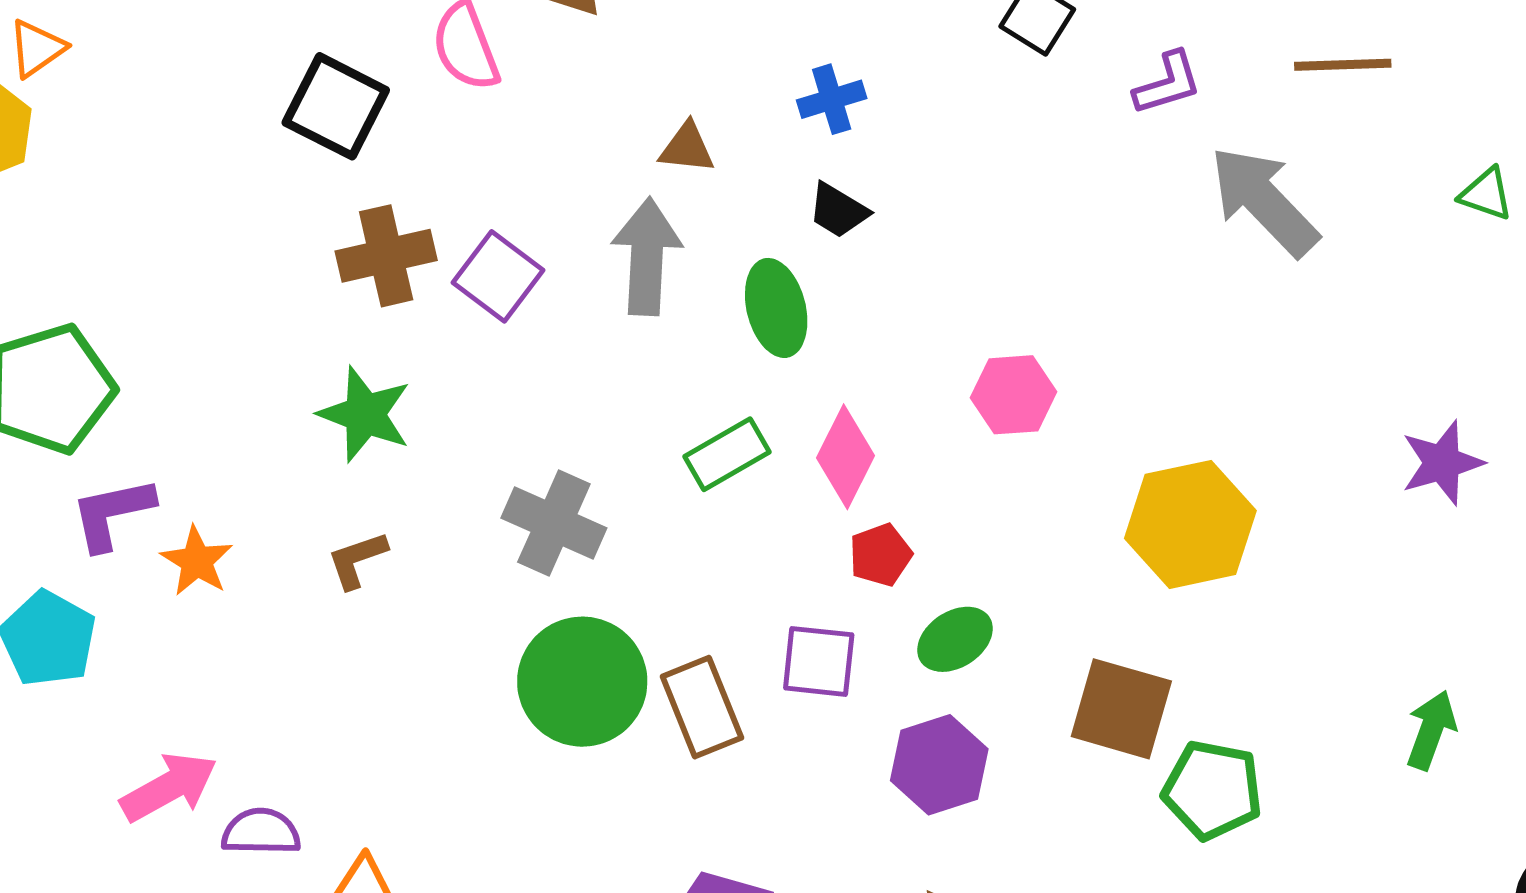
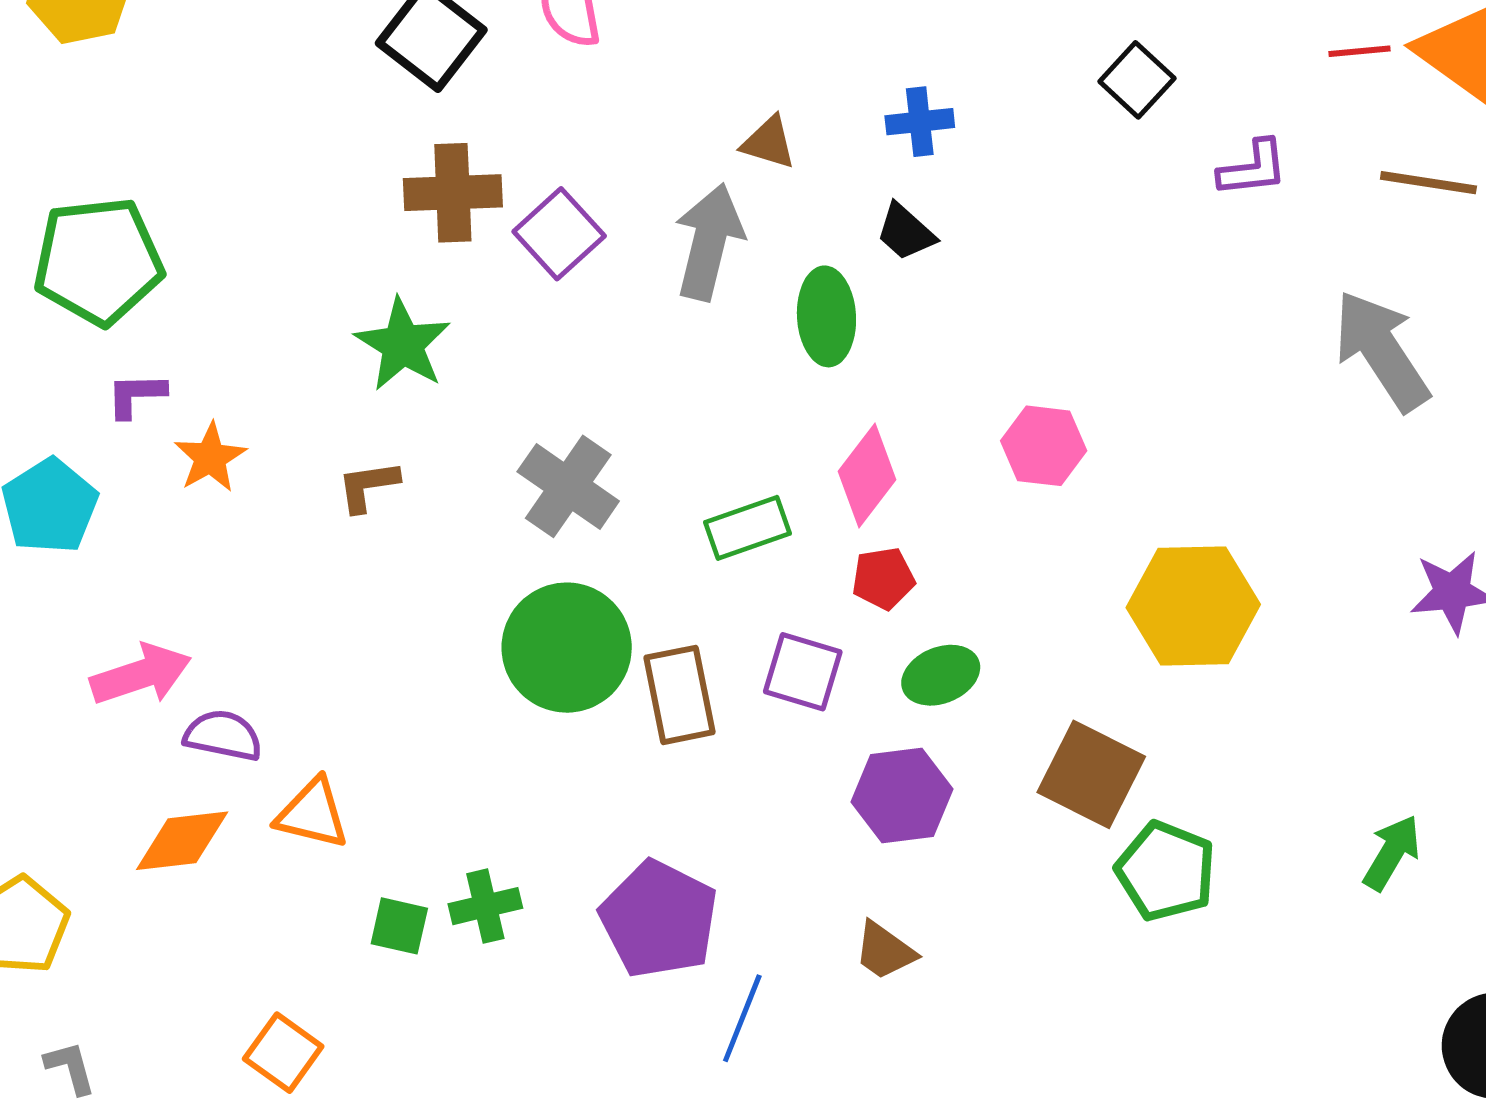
gray arrow: (1264, 201) -> (1382, 351), moved
green rectangle: (727, 454) -> (747, 528), moved
purple L-shape: (112, 513) -> (136, 395), size x0.7

